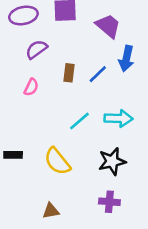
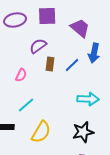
purple semicircle: (36, 49) -> (38, 46), moved
cyan line: (79, 121) -> (26, 105), moved
yellow semicircle: (57, 161) -> (41, 132), turned -110

